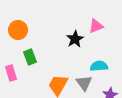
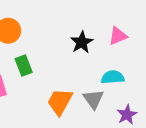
pink triangle: (96, 26) -> (118, 36), moved

